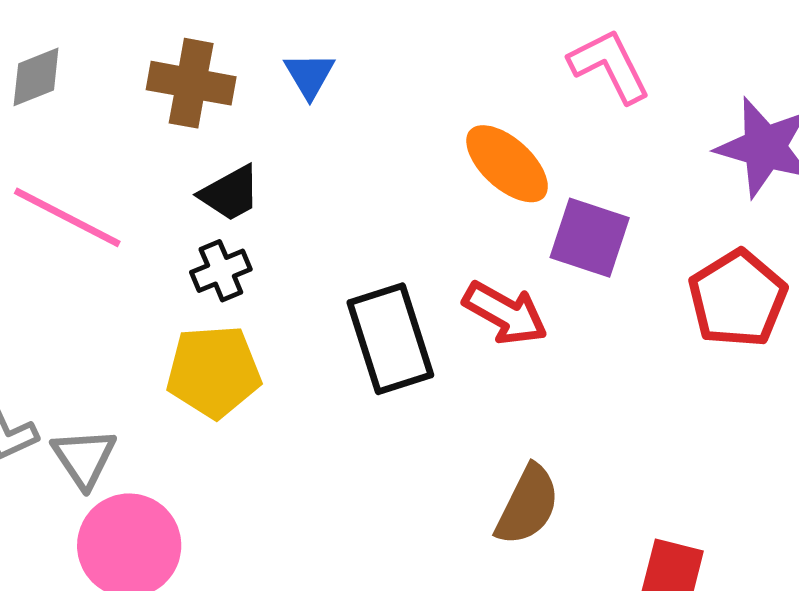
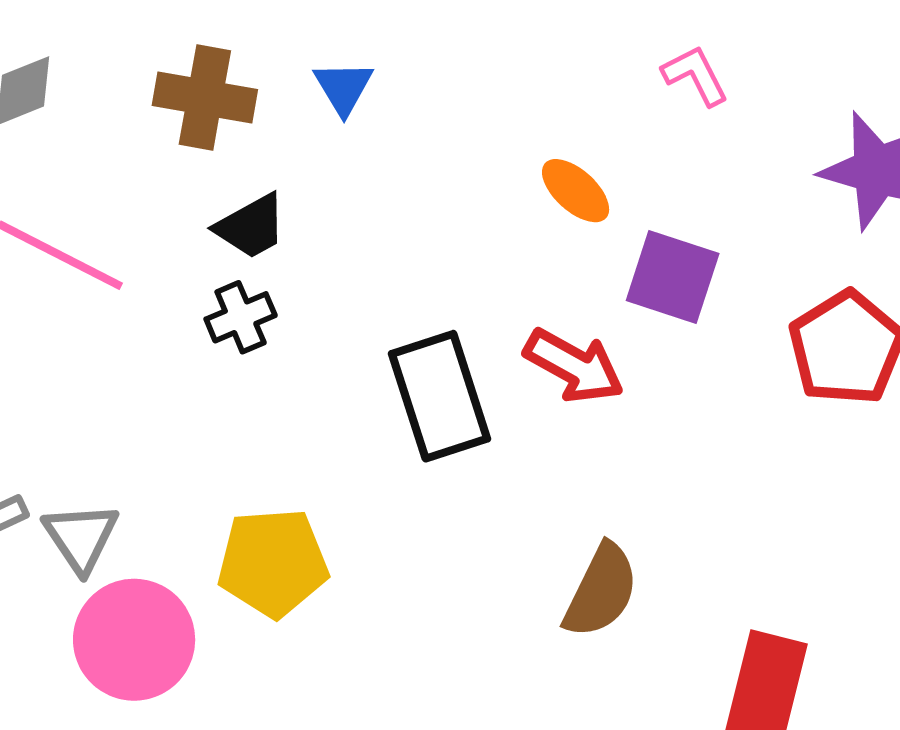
pink L-shape: (610, 66) -> (695, 75), size x0.7
orange ellipse: (507, 164) -> (576, 191), size x0.7
yellow pentagon: (214, 372) -> (273, 563), moved

